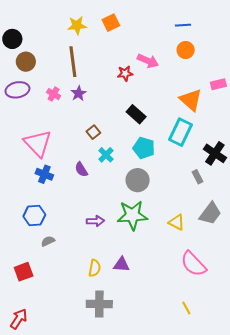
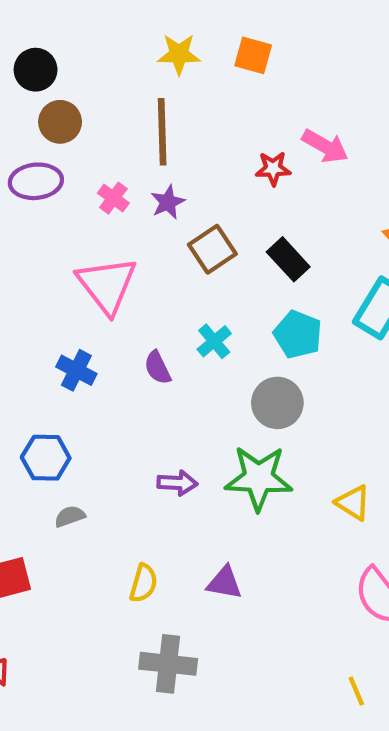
orange square: (111, 23) -> (253, 55), turned 36
brown square: (93, 132) -> (212, 249), moved, size x1.5
pink triangle: (38, 143) -> (107, 285), moved
yellow semicircle: (95, 268) -> (144, 583), moved

